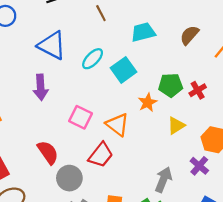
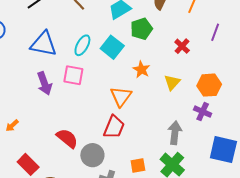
green pentagon: (171, 85) -> (141, 29), moved
pink square: (81, 117) -> (73, 75), moved
orange triangle: (117, 125) -> (121, 96), turned 45

